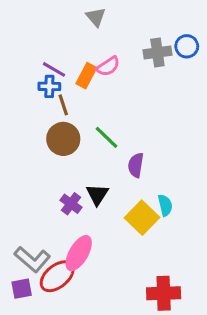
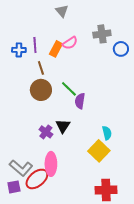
blue circle: (187, 46) -> (121, 49), moved
purple line: (54, 69) -> (35, 45), turned 56
blue cross: (49, 86) -> (19, 50), moved
purple semicircle: (136, 165) -> (80, 101), moved
yellow square: (142, 218) -> (99, 151), moved
pink ellipse: (79, 253) -> (51, 164), turned -30

